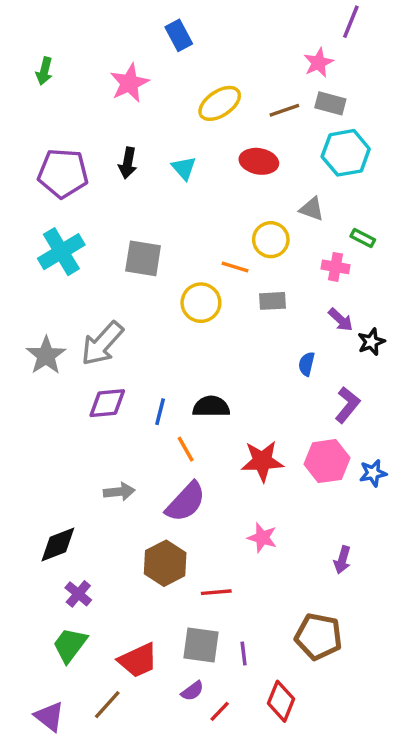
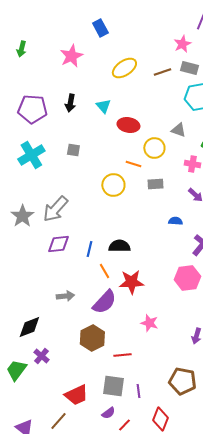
red ellipse: (259, 161) -> (128, 125), moved
gray square: (143, 258) -> (73, 150), moved, size x0.6
blue semicircle: (307, 364) -> (175, 221), turned 80
red star: (262, 461) -> (131, 282), moved
green trapezoid: (70, 645) -> (16, 370), moved

